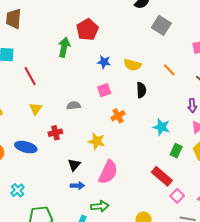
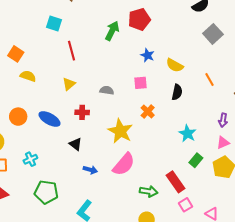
orange cross: (118, 116) -> (148, 112), turned -32
yellow star: (97, 141) -> (120, 131), size x1.4
black triangle: (74, 165) -> (76, 144), moved, turned -48
green arrow: (100, 206) -> (149, 191), moved

